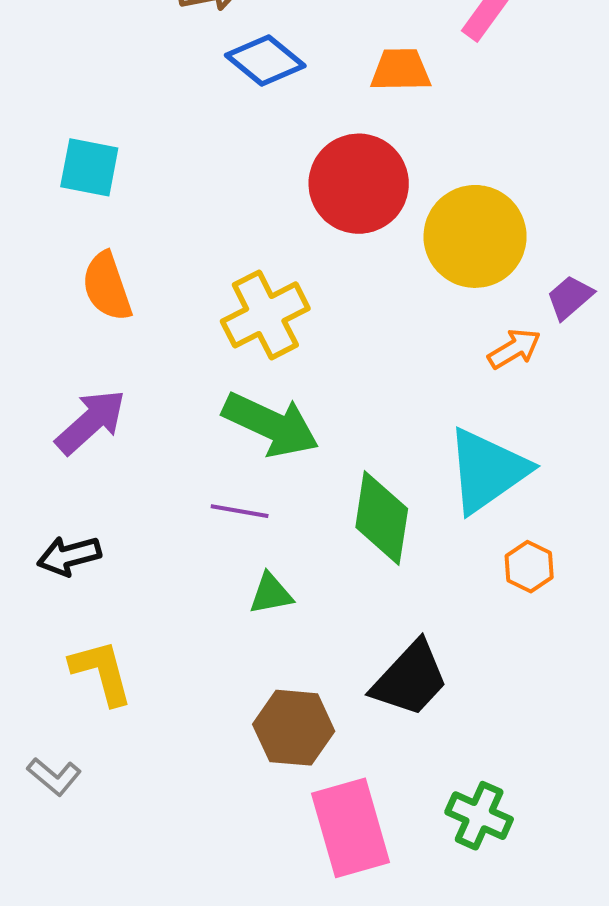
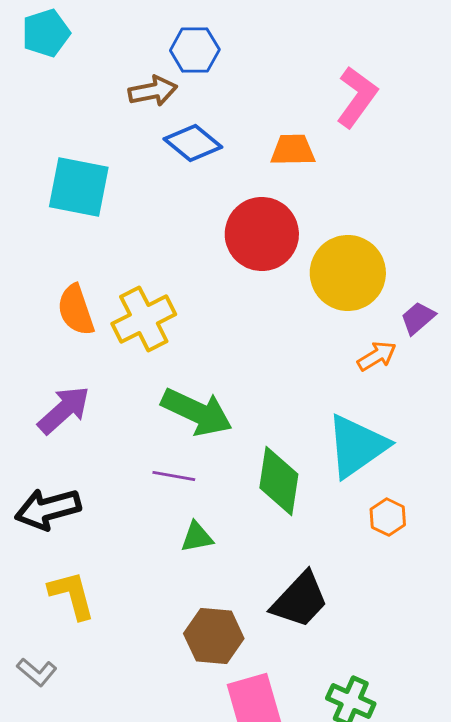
cyan square: (89, 167) -> (79, 187), moved, size x1.4
yellow cross: (265, 315) -> (144, 319), moved
black arrow: (69, 556) -> (48, 509), size x1.4

